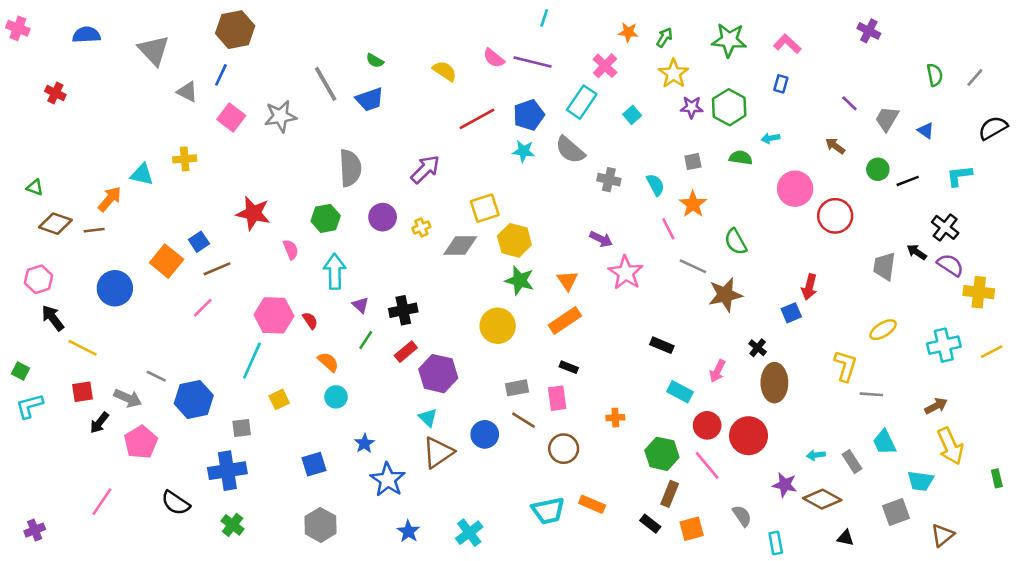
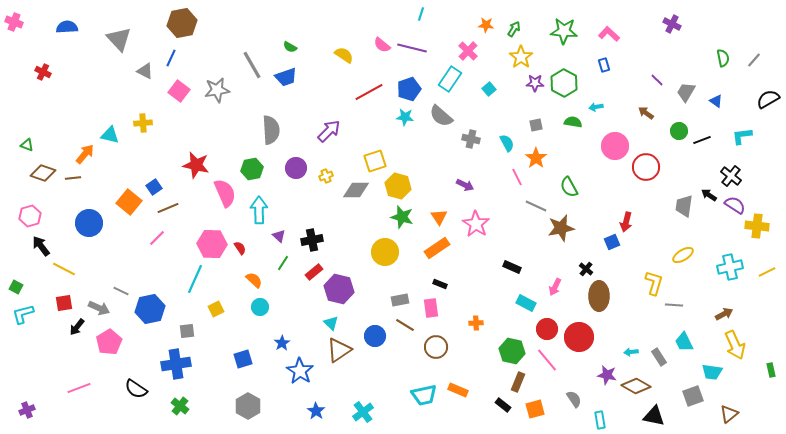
blue rectangle: (781, 84) -> (604, 65), turned -32
pink semicircle: (291, 249) -> (225, 193), size x1.8
pink star: (626, 273) -> (476, 224), moved
pink line: (102, 502) -> (79, 388), turned 35
black triangle: (846, 538) -> (654, 416), size x1.6

